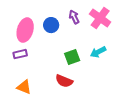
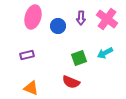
purple arrow: (74, 17) -> (81, 18), turned -152
pink ellipse: (25, 30) -> (33, 17), moved

